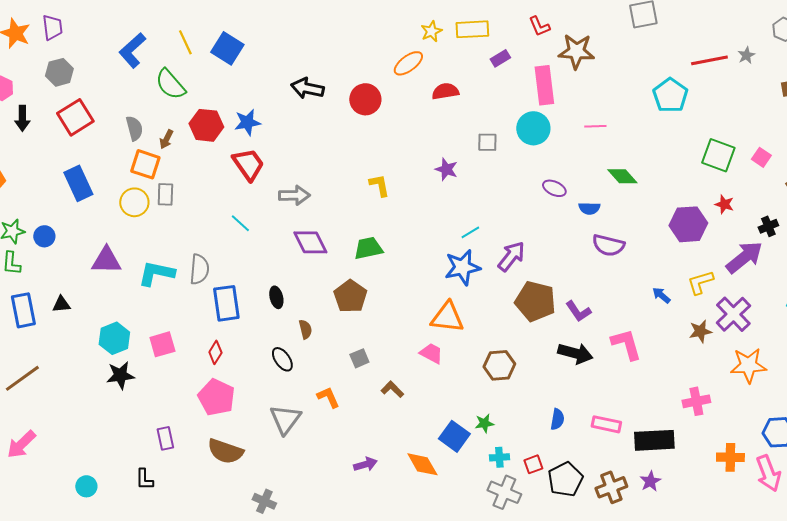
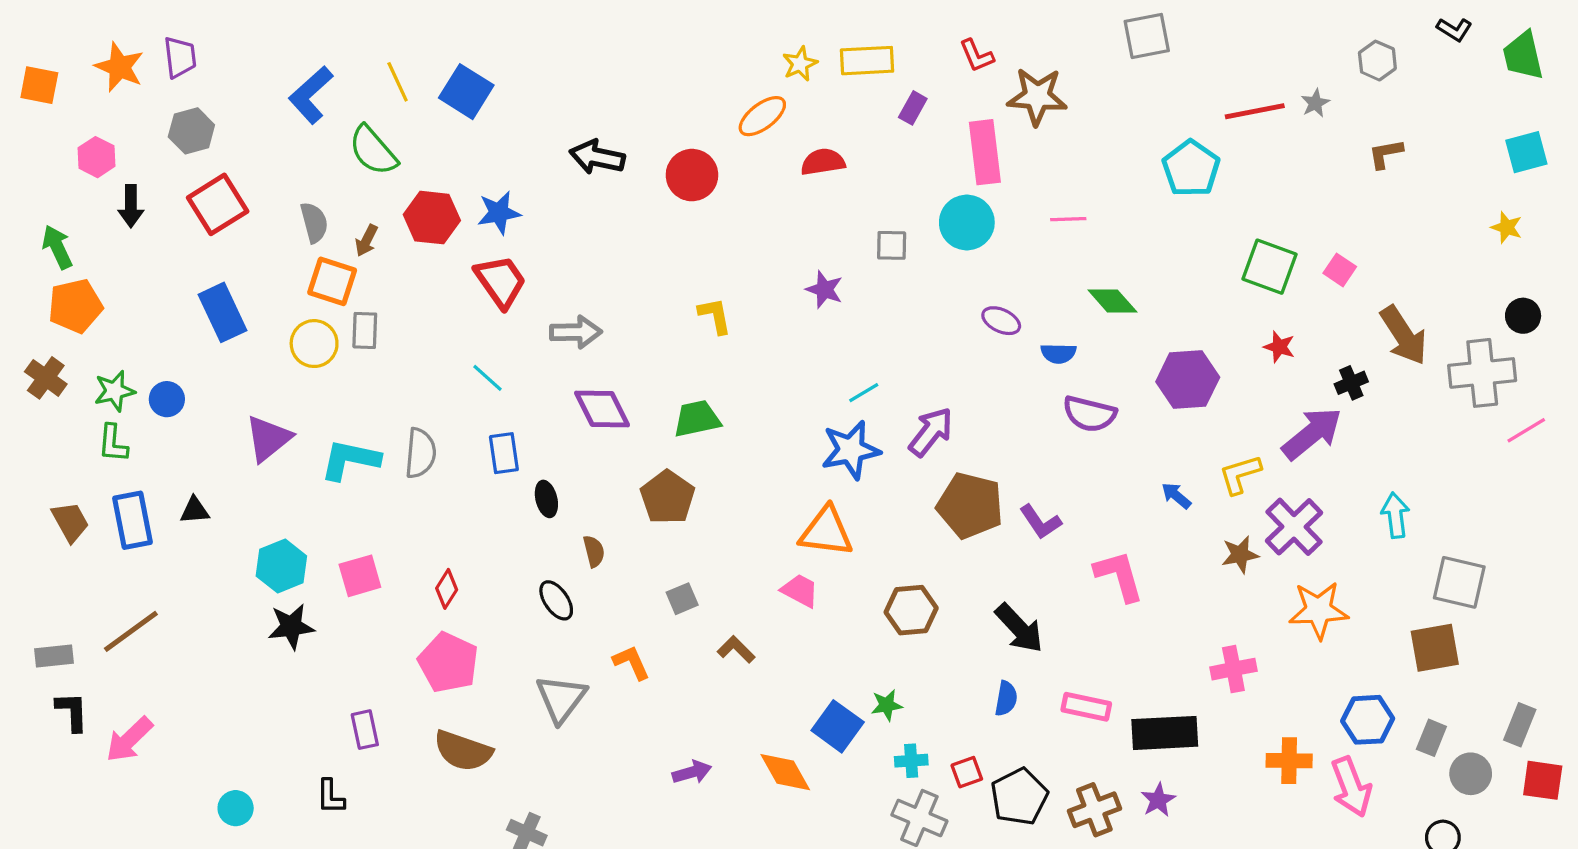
purple rectangle: (500, 58) -> (913, 108), turned -30
purple hexagon: (688, 224) -> (1188, 380), moved
purple triangle: (106, 260) -> (268, 438), turned -40
blue rectangle: (226, 303) -> (504, 453), moved, size x0.7
black arrow: (575, 353) -> (1019, 628), moved, turned 32

